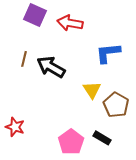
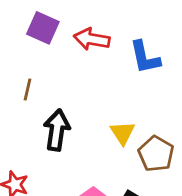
blue L-shape: (108, 53) -> (145, 57), moved, turned -96
black arrow: (51, 67) -> (57, 130), moved, turned 68

